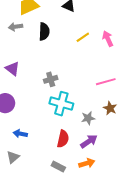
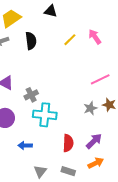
gray cross: (51, 79) -> (31, 95), moved
cyan cross: (61, 104) -> (45, 115), moved
gray star: (88, 118) -> (90, 108), moved
gray triangle: (13, 157) -> (40, 171), moved

